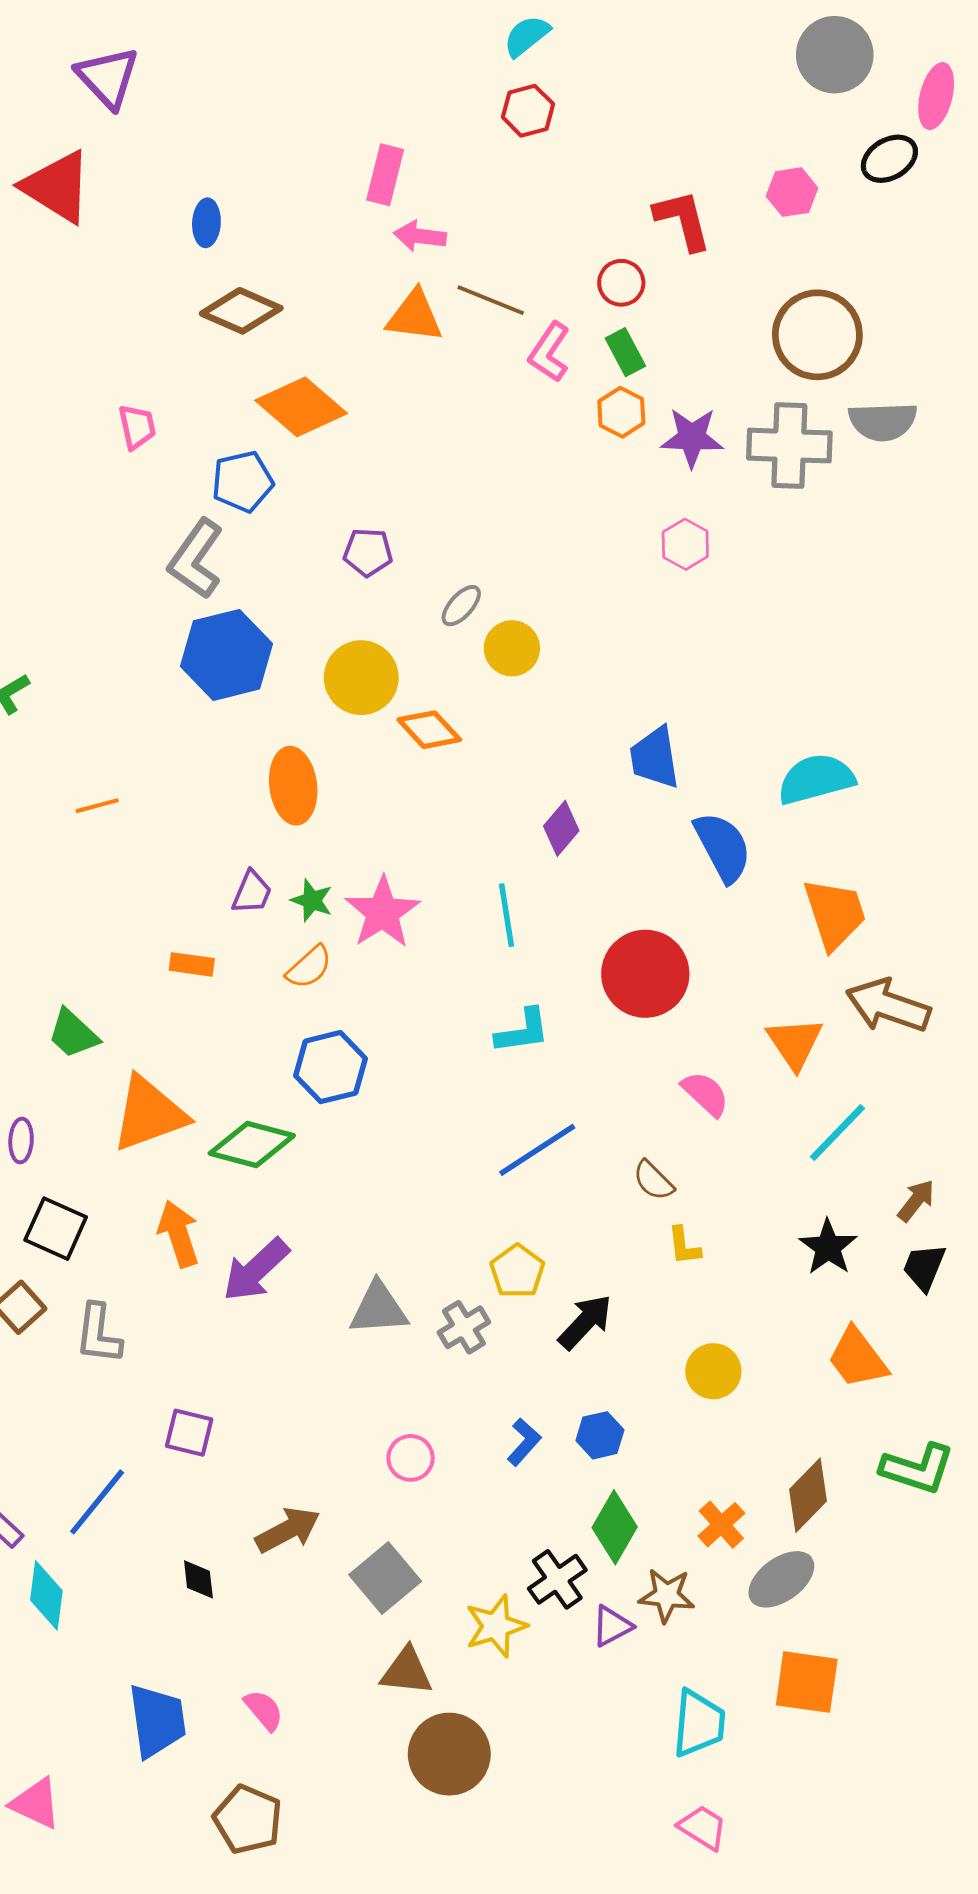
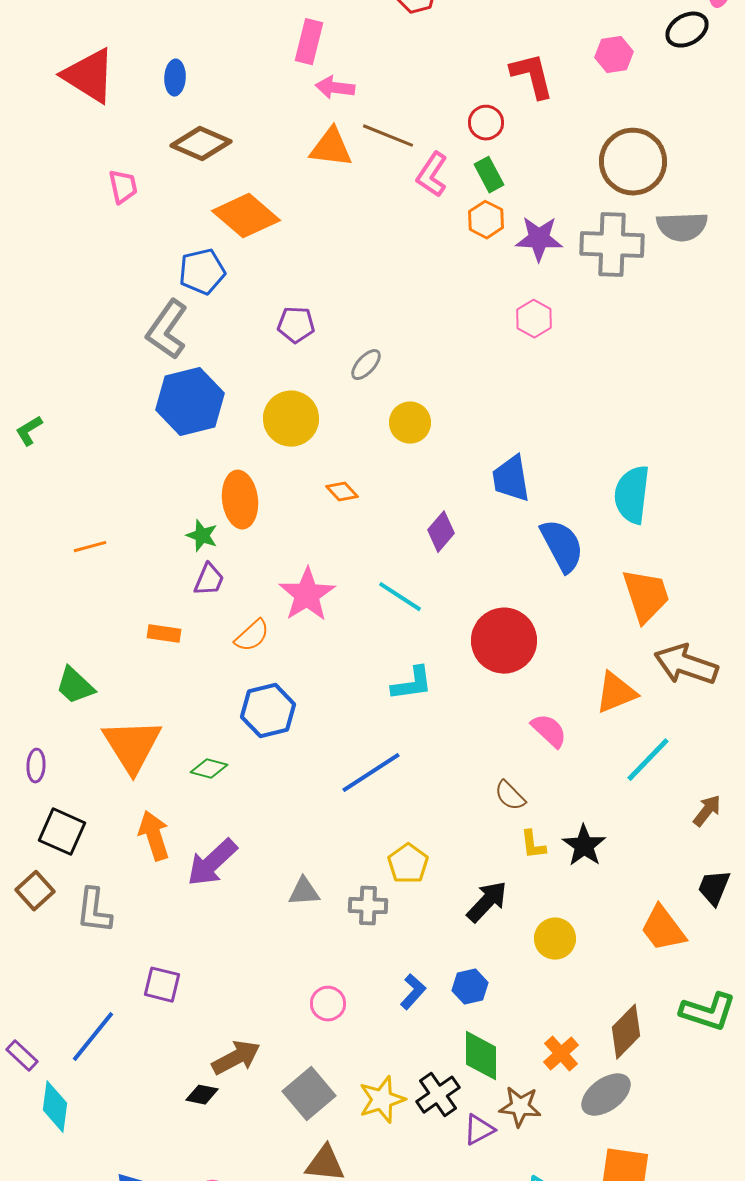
red triangle: (57, 187) -> (89, 76), moved
pink trapezoid: (137, 427) -> (123, 187), moved
yellow circle: (512, 648) -> (410, 423), moved
orange diamond: (429, 730) -> (342, 492), moved, size x0.7
cyan semicircle: (816, 779) -> (632, 495), turned -68
orange line: (97, 806) -> (90, 547), moved
green star: (312, 900) -> (202, 536), moved
cyan line: (507, 915) -> (400, 597), turned -48
orange triangle: (795, 1043) -> (616, 693), turned 42
orange triangle: (149, 1114) -> (132, 746), turned -42
green diamond: (252, 1144) -> (209, 769), size x0.6
blue line: (537, 1150) -> (371, 773), moved
black star: (828, 1247) -> (584, 846), moved
black trapezoid: (924, 1267) -> (714, 888), moved
gray triangle: (379, 1309) -> (304, 892), size x0.7
black arrow: (585, 1322) -> (487, 902), moved
gray cross: (464, 1327) -> (368, 906), turned 33
green diamond: (615, 1527) -> (481, 1056), turned -30
black diamond: (198, 1579) -> (202, 1095), moved, turned -72
yellow star: (496, 1626) -> (382, 1100), moved

